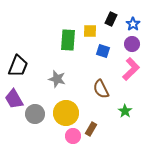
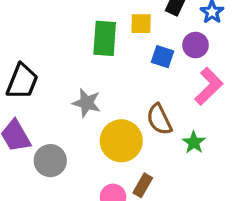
purple circle: (132, 44) -> (196, 45), moved
green star: (125, 111) -> (194, 142), moved
yellow circle: (66, 113) -> (121, 141), moved

